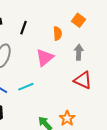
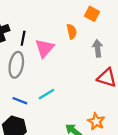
black line: (24, 28) -> (23, 38), moved
pink triangle: (45, 58) -> (44, 48), moved

